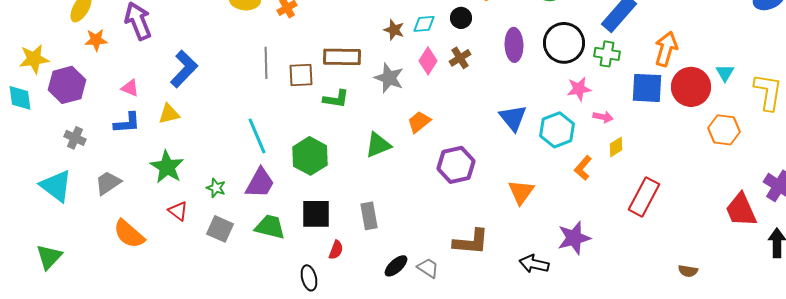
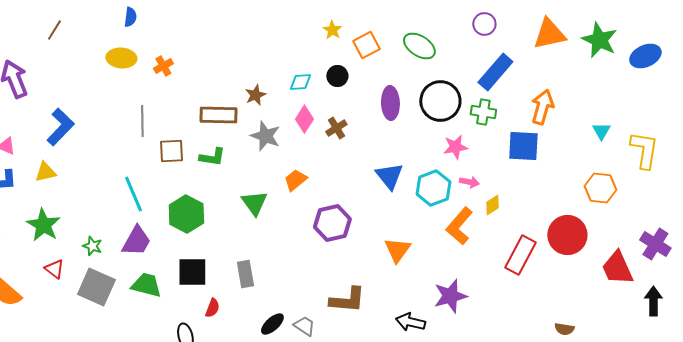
brown star: (394, 30) -> (255, 95), moved, turned 30
brown cross: (460, 58) -> (336, 128), moved
brown square: (301, 75) -> (171, 151), moved
red circle: (691, 87) -> (567, 235), moved
pink arrow: (603, 117) -> (469, 182), moved
green triangle: (378, 145) -> (254, 203), turned -44
orange L-shape: (583, 168) -> (459, 226), size x1.5
gray square: (220, 229) -> (96, 287), size x1.4

